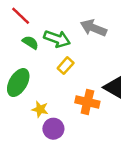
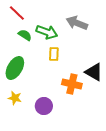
yellow rectangle: (66, 66) -> (54, 54), turned -40
yellow star: (40, 109) -> (15, 98), moved

